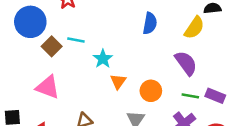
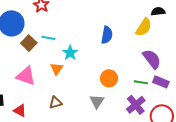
blue semicircle: (150, 23) -> (107, 35), moved
purple semicircle: (186, 63) -> (152, 59), moved
orange triangle: (118, 81) -> (57, 69), moved

